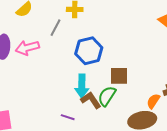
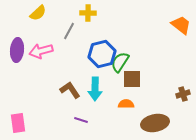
green semicircle: (107, 96) -> (120, 62), moved
brown L-shape: (91, 100) -> (70, 90), moved
orange semicircle: (153, 101) -> (126, 104), moved, turned 56

